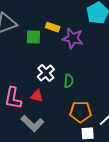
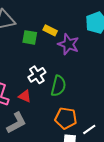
green semicircle: (69, 81) -> (58, 86), size x1.5
gray L-shape: (32, 123) -> (17, 123), turned -80

